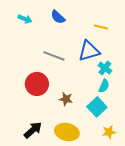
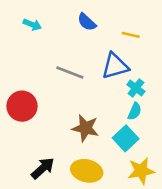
blue semicircle: (58, 17) -> (87, 22), moved
red circle: (37, 84) -> (22, 106), moved
brown star: (66, 99) -> (85, 128), size x1.5
yellow star: (109, 132) -> (141, 171), size x1.5

